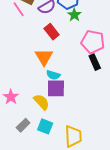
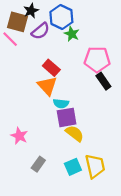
red rectangle: (52, 32) -> (51, 68), moved
yellow semicircle: (41, 102) -> (75, 133), moved
cyan square: (45, 126) -> (73, 167), moved, turned -35

